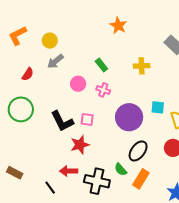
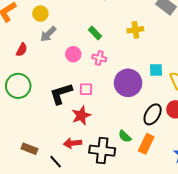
black L-shape: (62, 121) -> (61, 94), turned 105
black ellipse: (138, 151) -> (153, 114), moved
brown rectangle: (15, 173) -> (29, 149), moved

